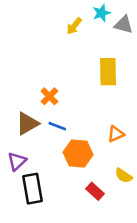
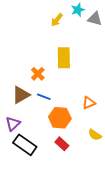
yellow rectangle: (108, 72) -> (64, 58), moved
black rectangle: (33, 189) -> (25, 145), turned -45
red rectangle: (95, 191) -> (62, 144), moved

